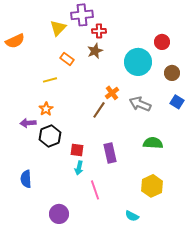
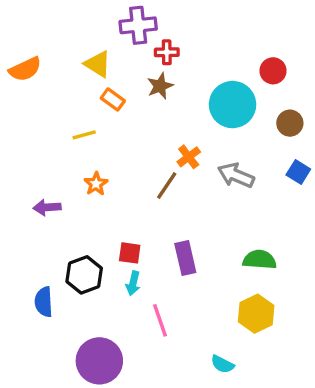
yellow triangle: (58, 28) -> (98, 64), moved, turned -42
orange star: (46, 109) -> (96, 184), moved
black hexagon: (50, 136) -> (84, 275), moved
green semicircle: (153, 143) -> (260, 260), moved
purple circle: (59, 214) -> (99, 361), size x1.4

